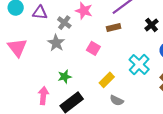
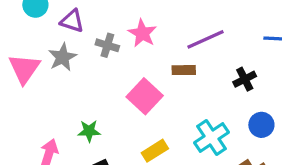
gray cross: (64, 23) -> (107, 45), turned -32
gray star: (56, 43) -> (62, 57), moved
pink square: (93, 48) -> (145, 96), size x1.5

